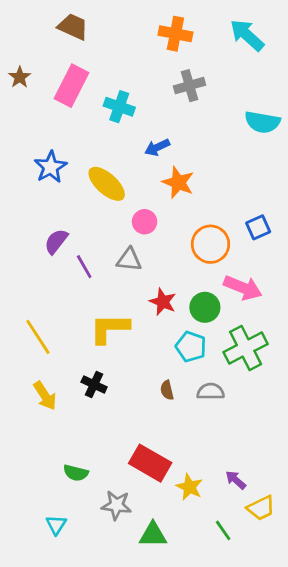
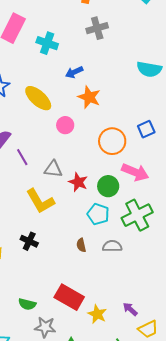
cyan semicircle: (262, 122) -> (149, 69), moved
gray triangle: (129, 260) -> (53, 169), moved
yellow L-shape: (109, 328) -> (40, 201), turned -120
green semicircle: (76, 473) -> (27, 304), moved

